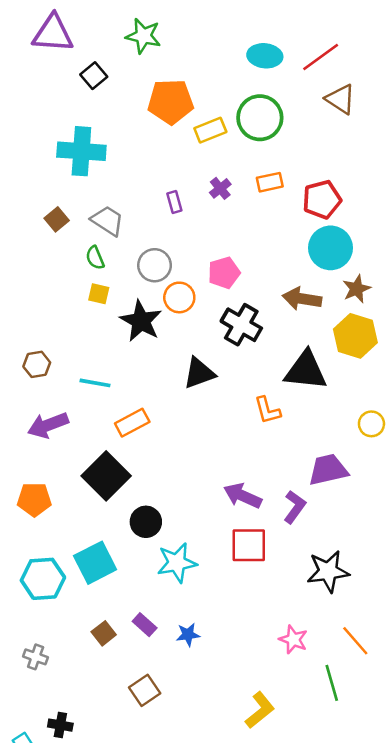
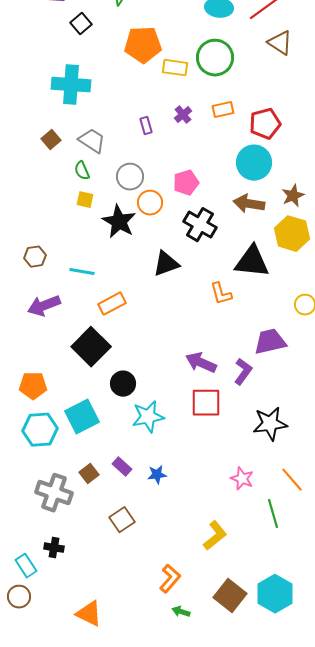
yellow rectangle: (210, 130) -> (175, 68), turned 30
cyan circle: (331, 248) -> (254, 163), moved
orange pentagon: (34, 499) -> (33, 386), moved
gray cross: (36, 657) -> (54, 493), moved, size x1.8

